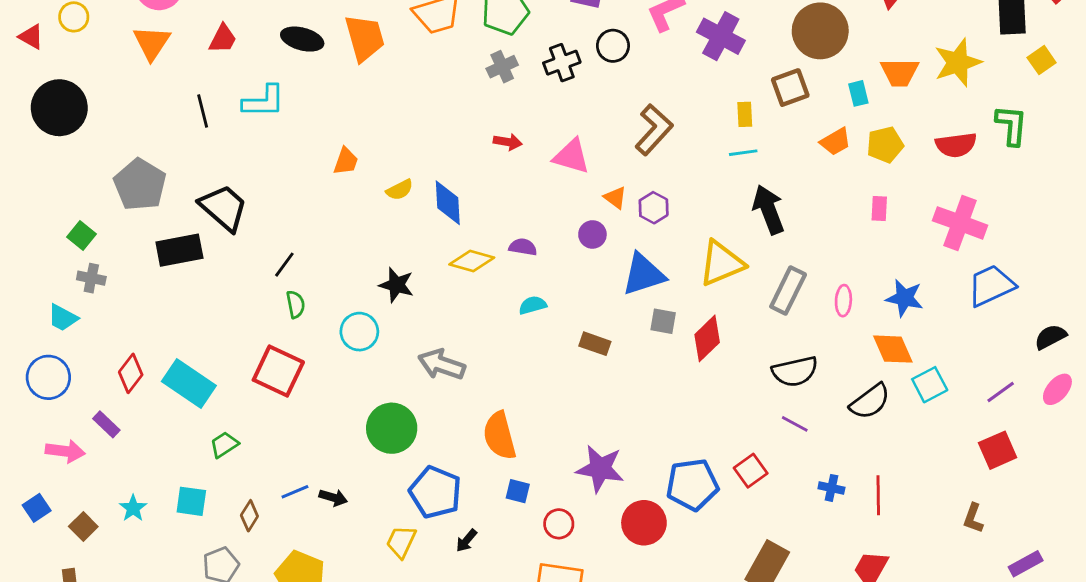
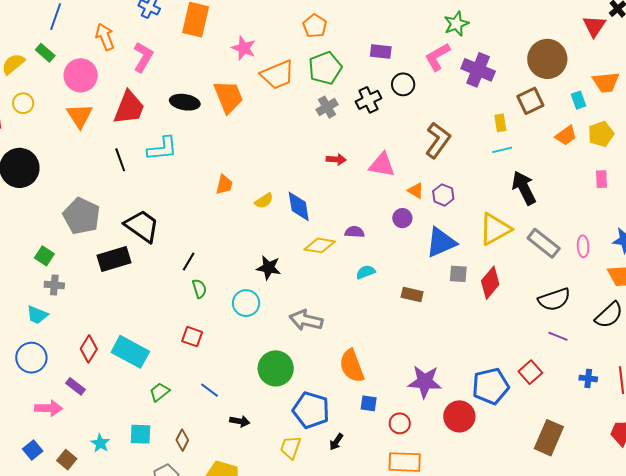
red trapezoid: (223, 39) -> (129, 108), size x1.6
gray rectangle: (788, 290) -> (544, 243), turned -72
red square: (278, 371) -> (192, 337), size x0.6
blue line: (295, 492) -> (210, 390), moved, turned 66

